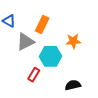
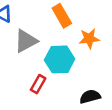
orange rectangle: (42, 24) -> (62, 16), moved, turned -54

